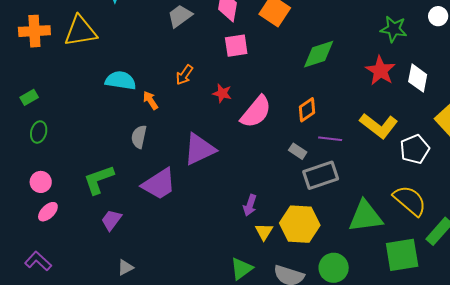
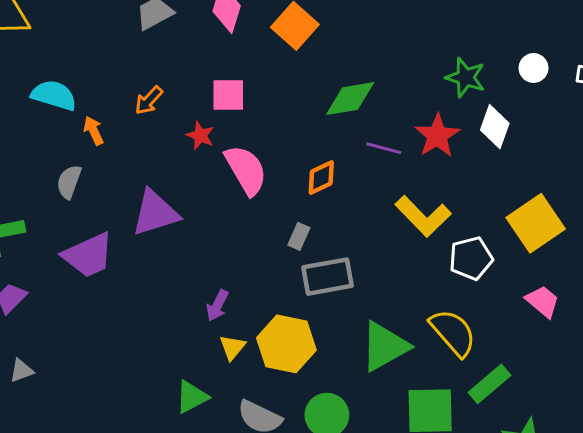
pink square: (236, 46) -> (228, 95), moved
white diamond: (418, 78) -> (495, 127), moved
pink semicircle: (256, 112) -> (246, 170), turned -78
purple line: (330, 139) -> (384, 148), moved
gray rectangle: (298, 151) -> (299, 236), turned 72
green triangle: (365, 216) -> (385, 346), turned -30

